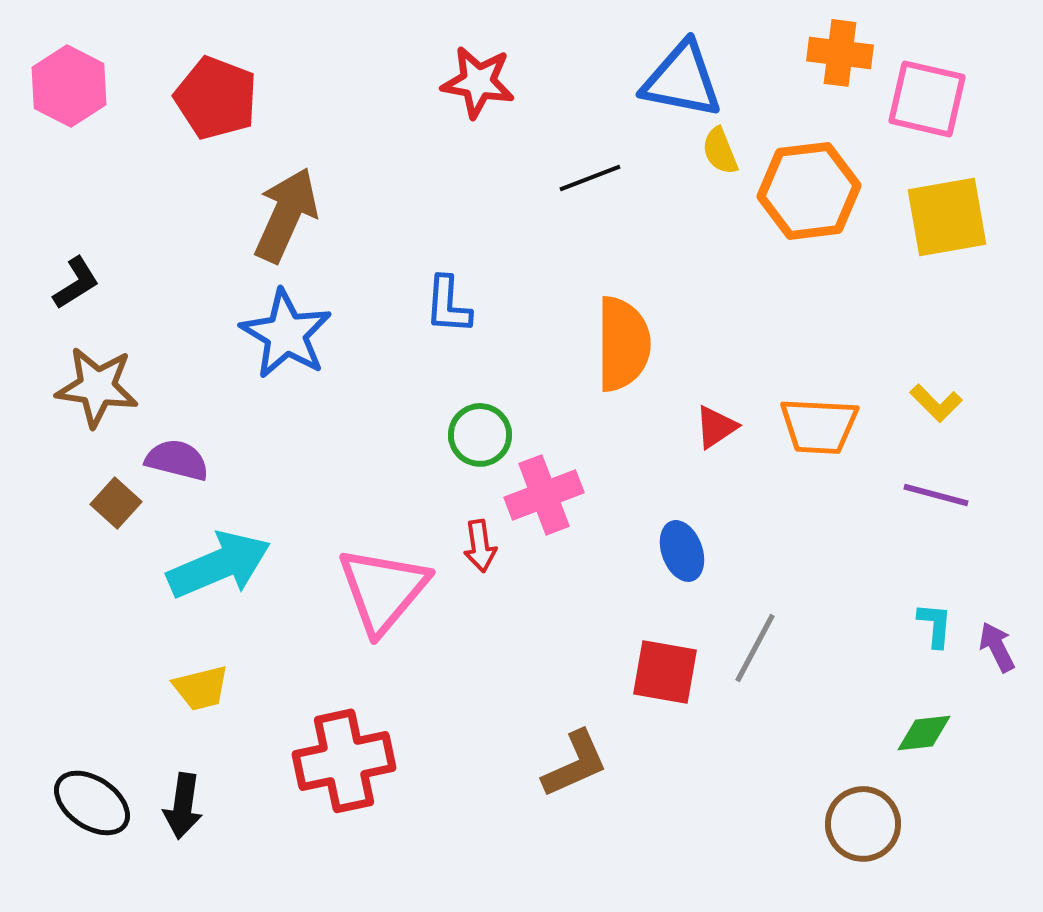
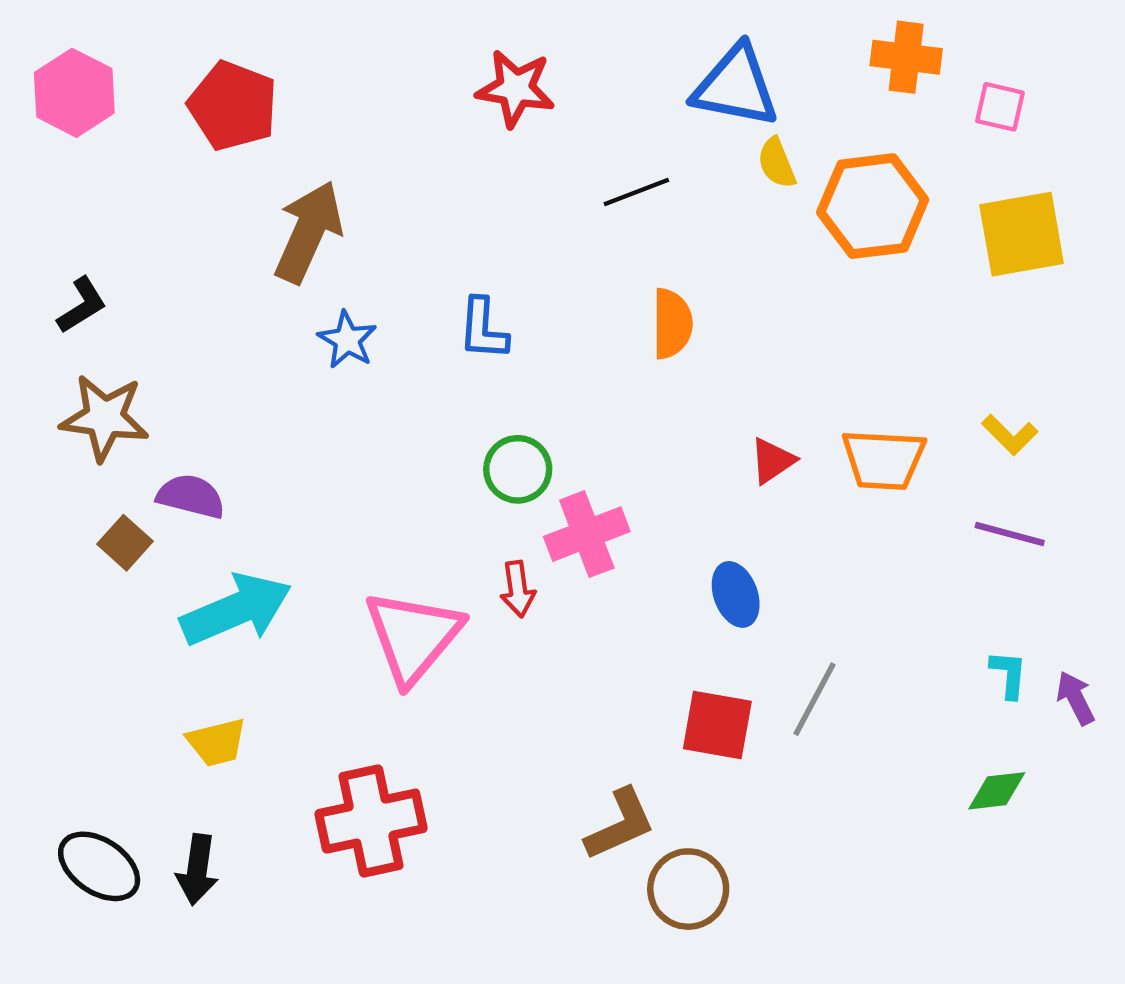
pink square: (927, 99) -> (1000, 107), size x0.6
blue star: (286, 334) -> (347, 340), moved, size x0.6
orange semicircle: (623, 344) -> (672, 324), moved, size x0.7
brown circle: (863, 824) -> (688, 889), moved

